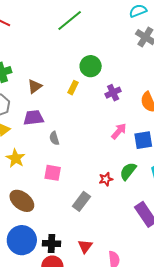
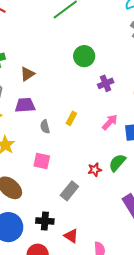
yellow rectangle: (73, 88) -> (71, 118), moved
black cross: (51, 243) -> (45, 221), moved
red triangle: (85, 246) -> (71, 236), turned -35

